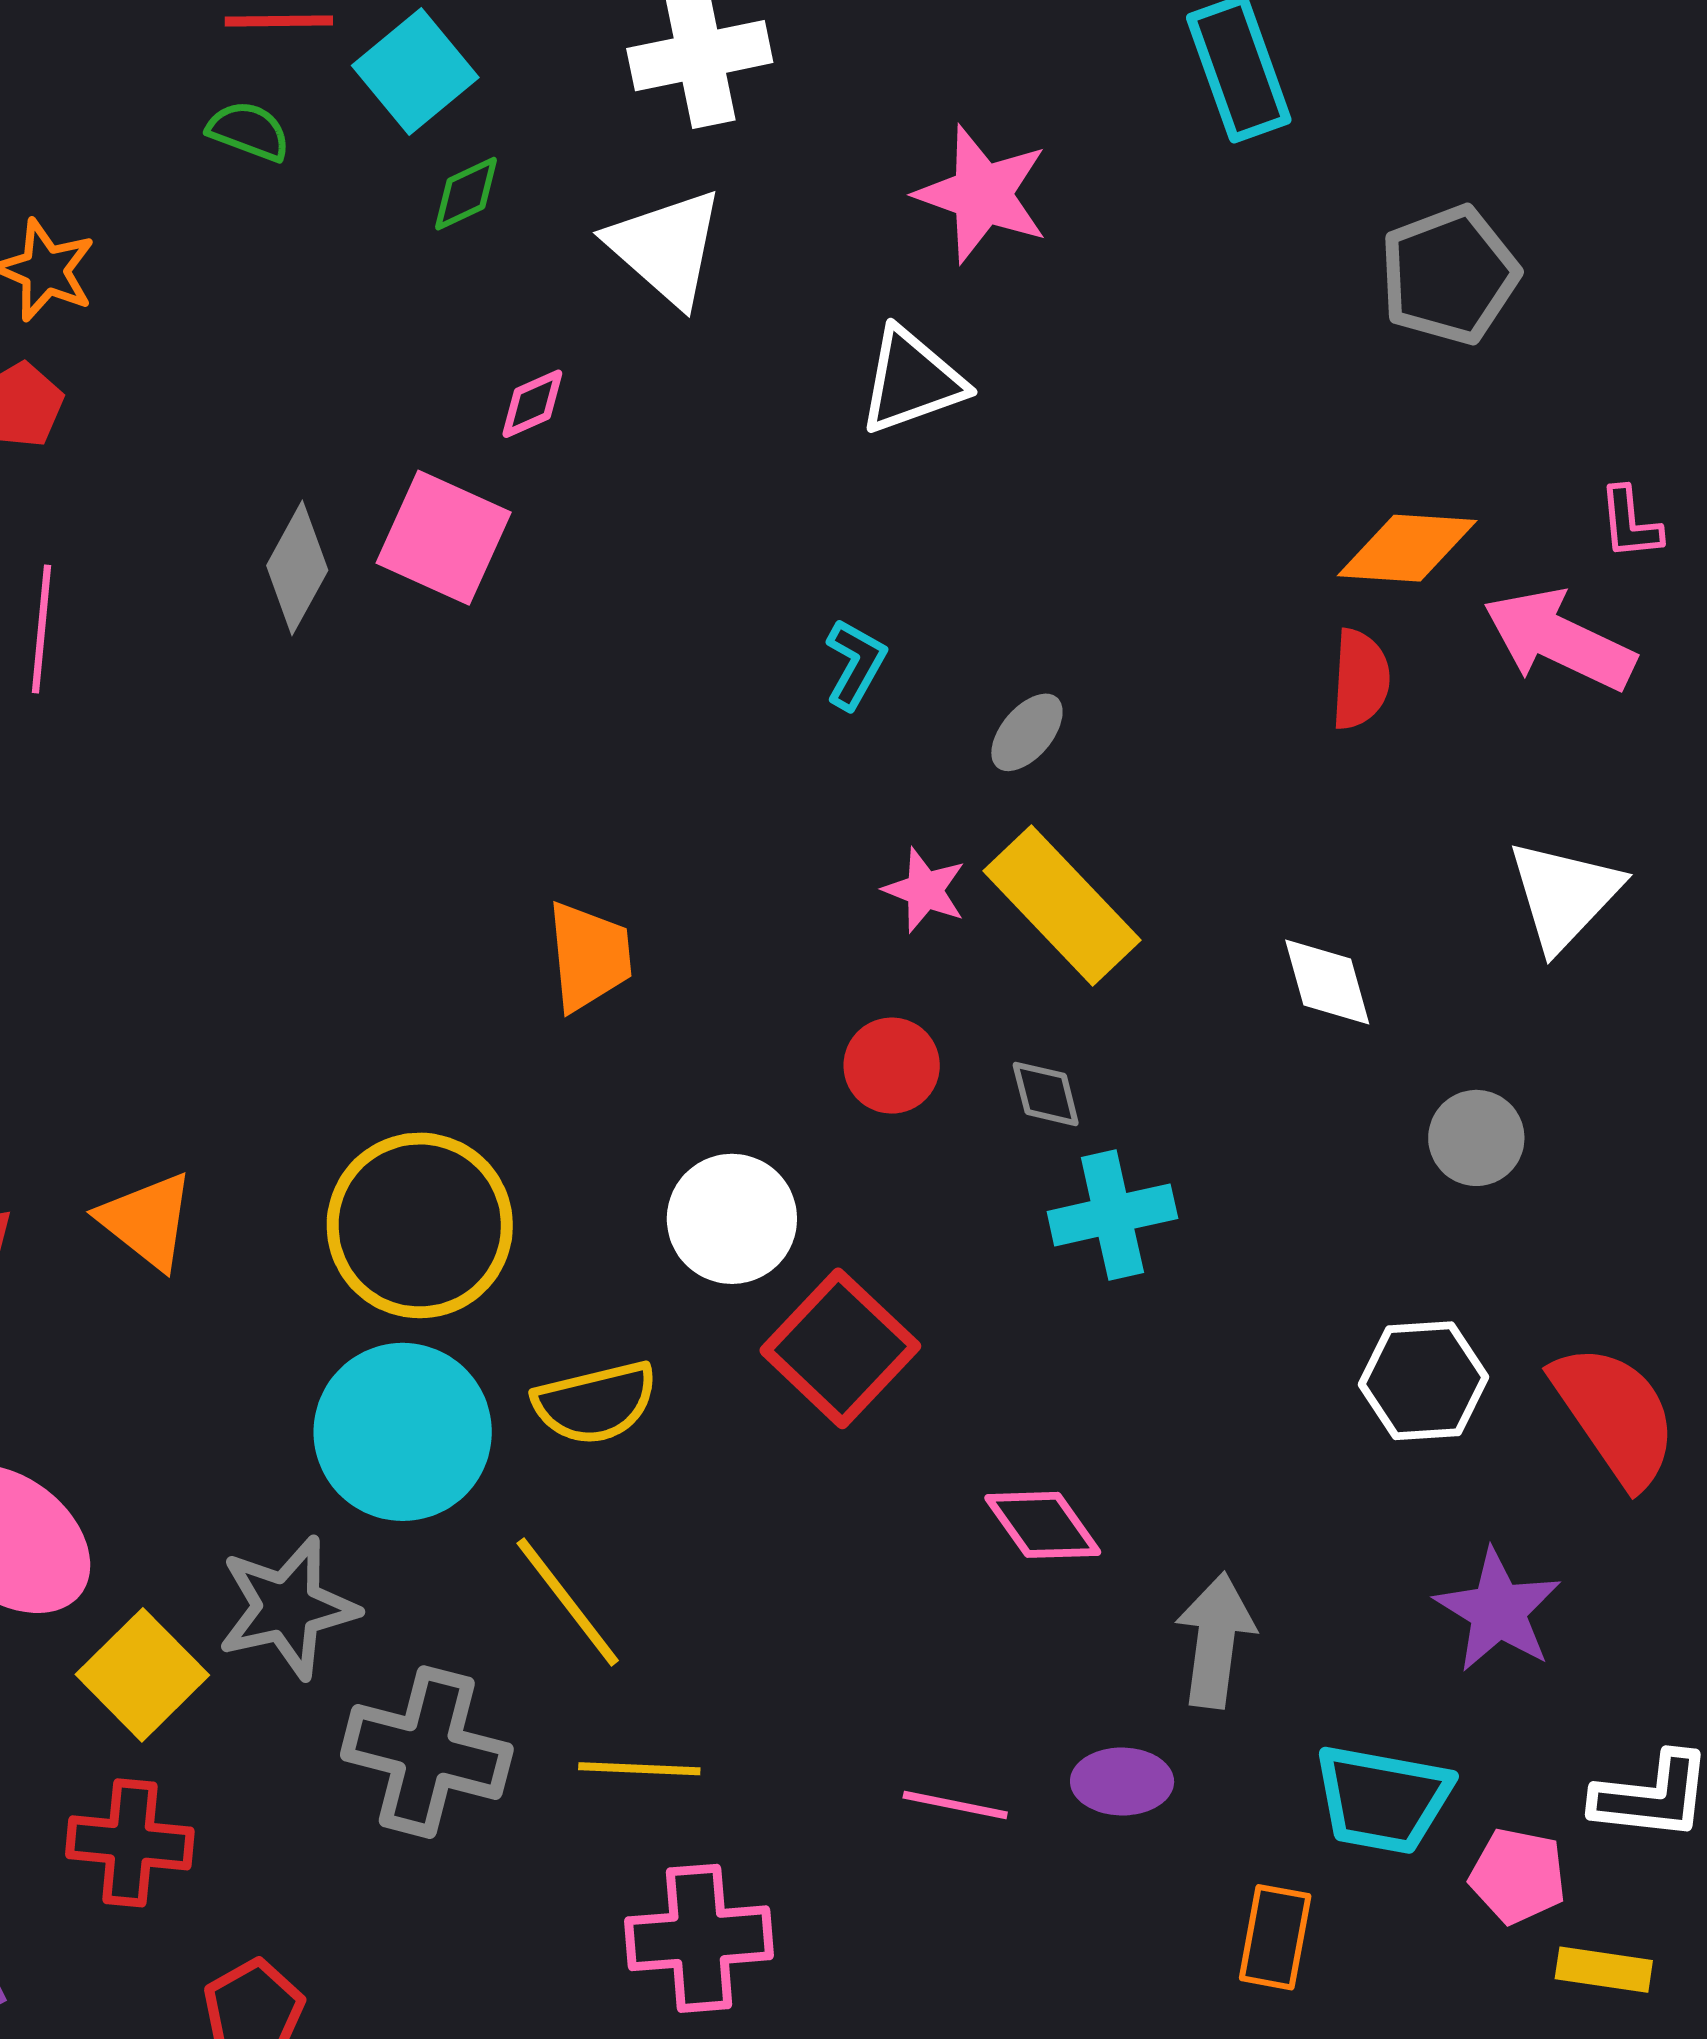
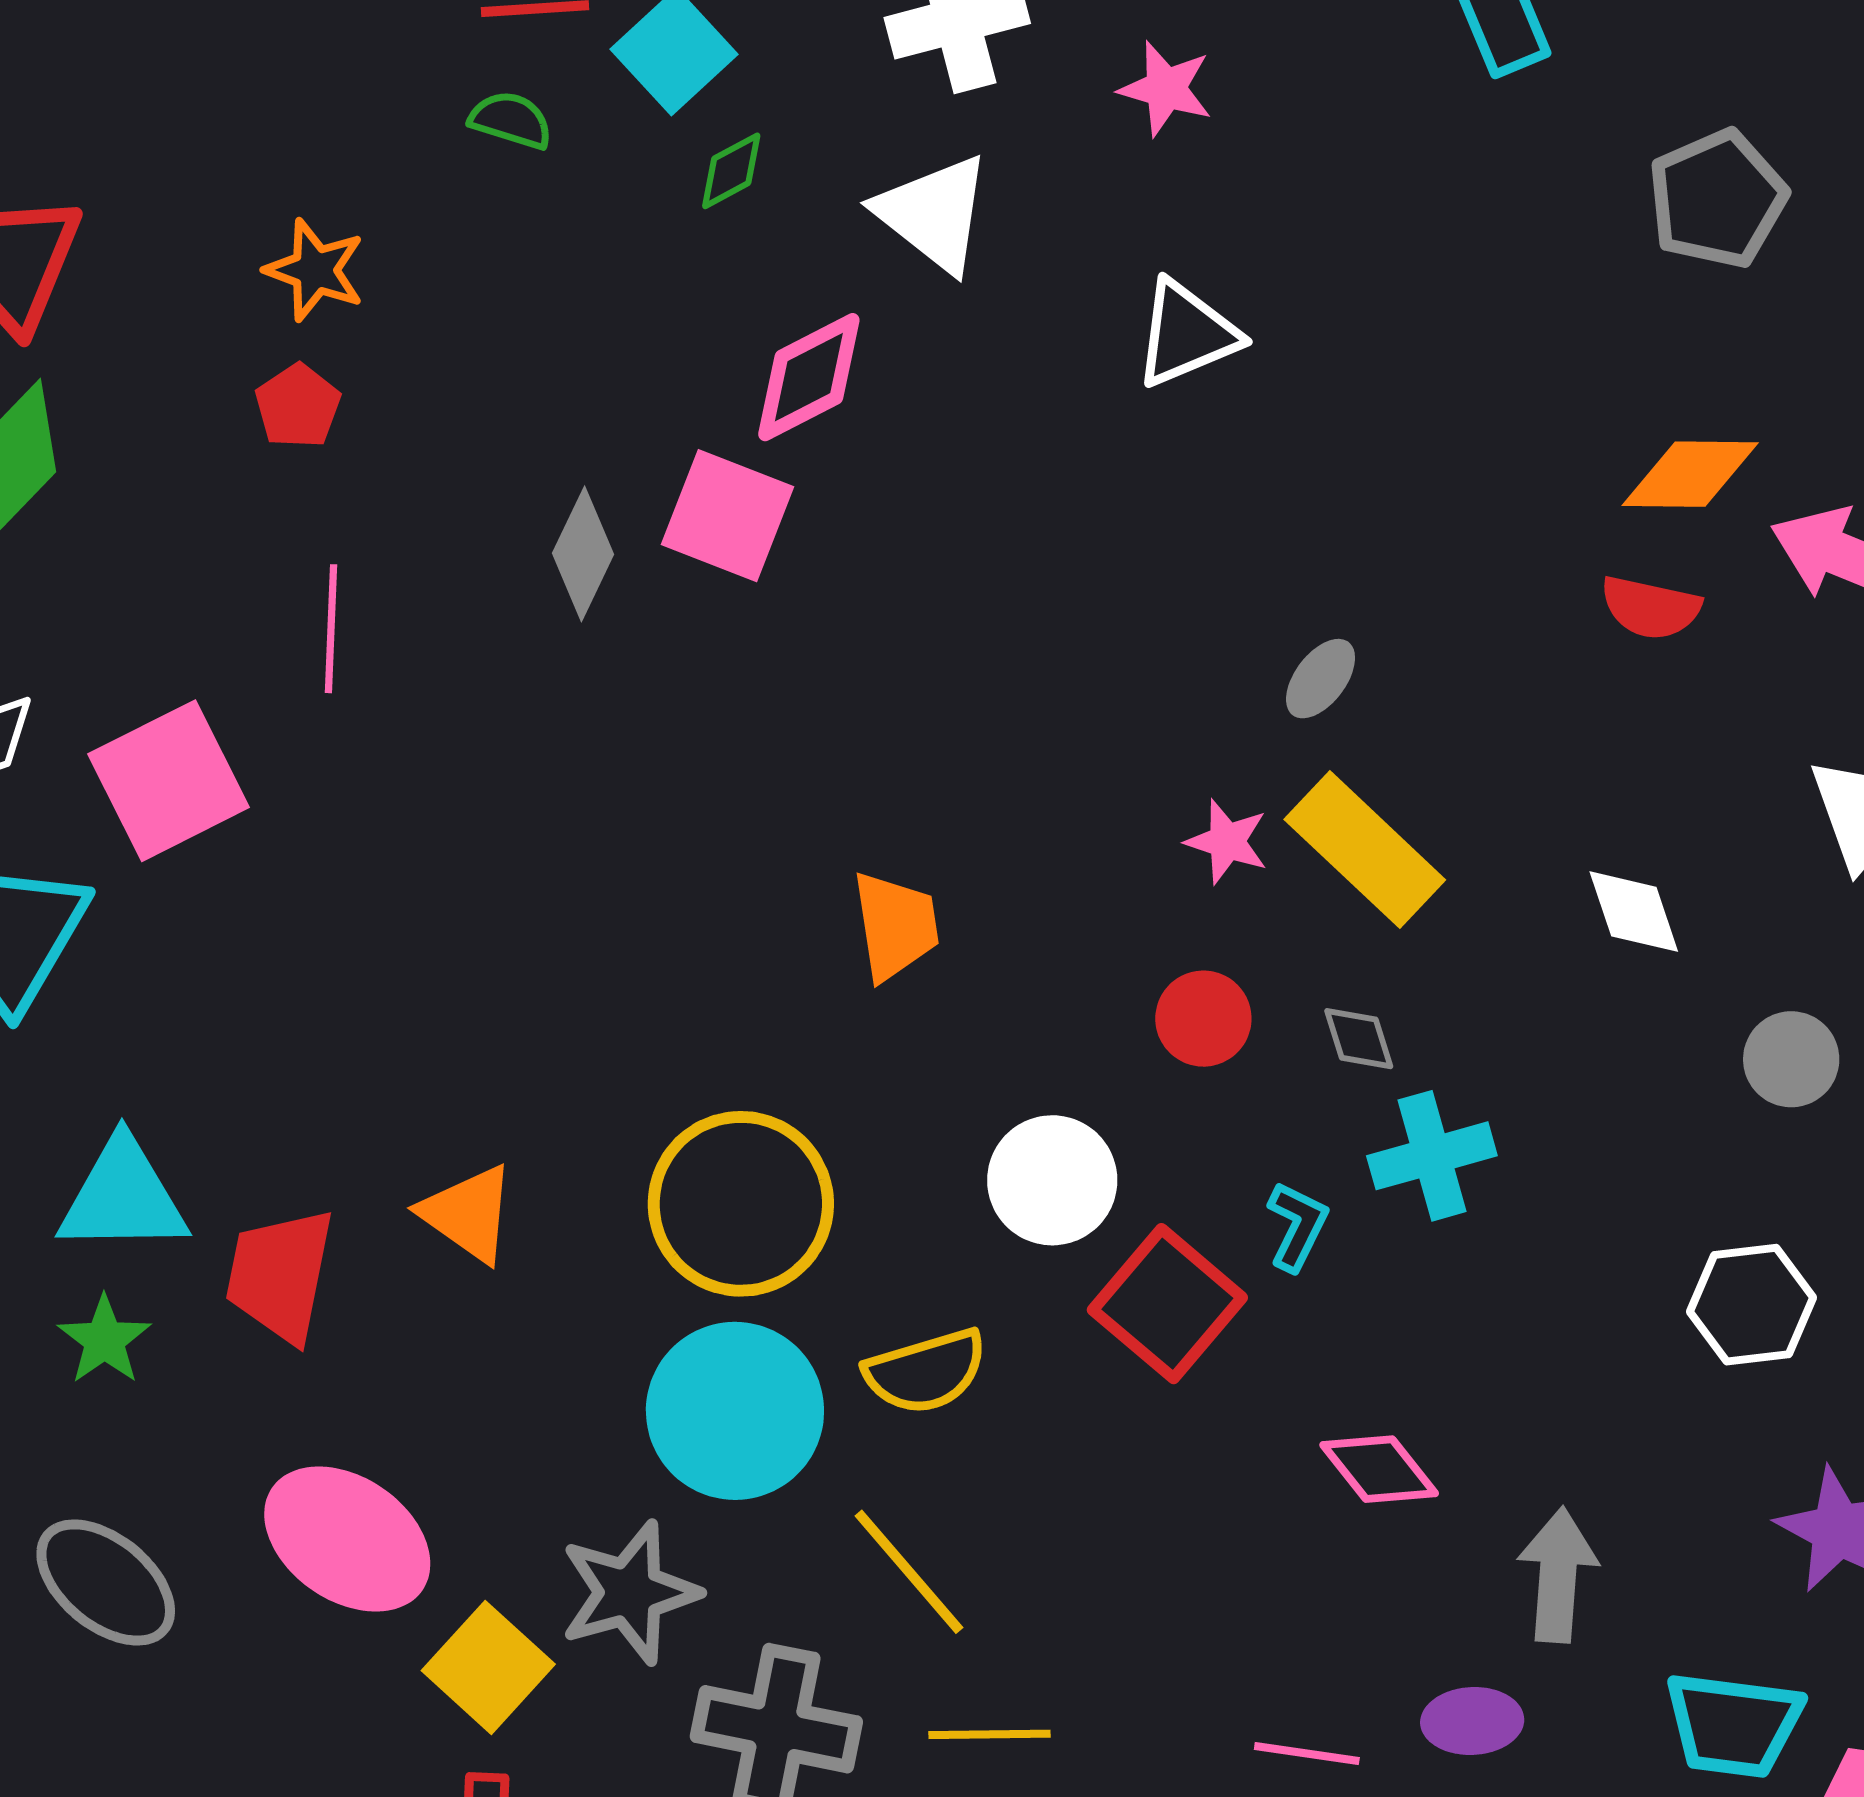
pink star: (982, 194) -> (1166, 89), moved, size x0.7
pink diamond: (532, 404) -> (809, 377), size x1.8
cyan L-shape: (855, 664) -> (1297, 1226), moved
red semicircle: (1360, 679) -> (1651, 608), turned 102

